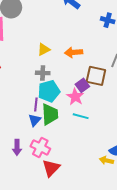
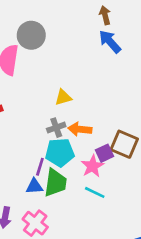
orange arrow: (74, 52) -> (80, 129), moved
gray cross: (43, 73) -> (56, 128), turned -32
blue triangle: (35, 120) -> (34, 186), turned 32

